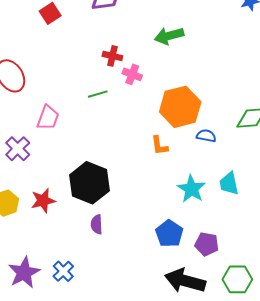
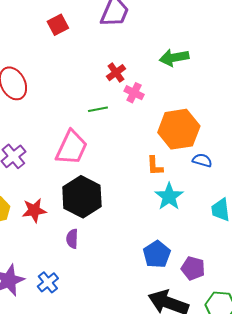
red cross: (112, 56) -> (116, 73), turned 36
pink trapezoid: (48, 118) -> (72, 147), moved, size x1.4
cyan star: (191, 189) -> (169, 197), moved
purple semicircle: (97, 224) -> (72, 239), moved

